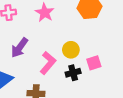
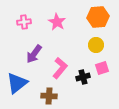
yellow circle: (71, 50) -> (96, 45), moved

